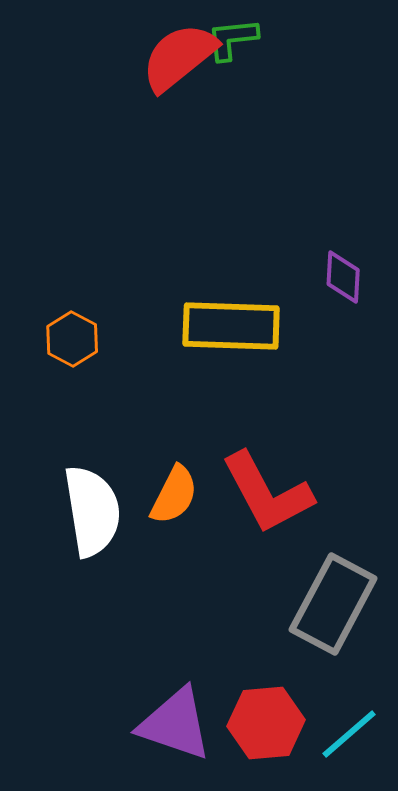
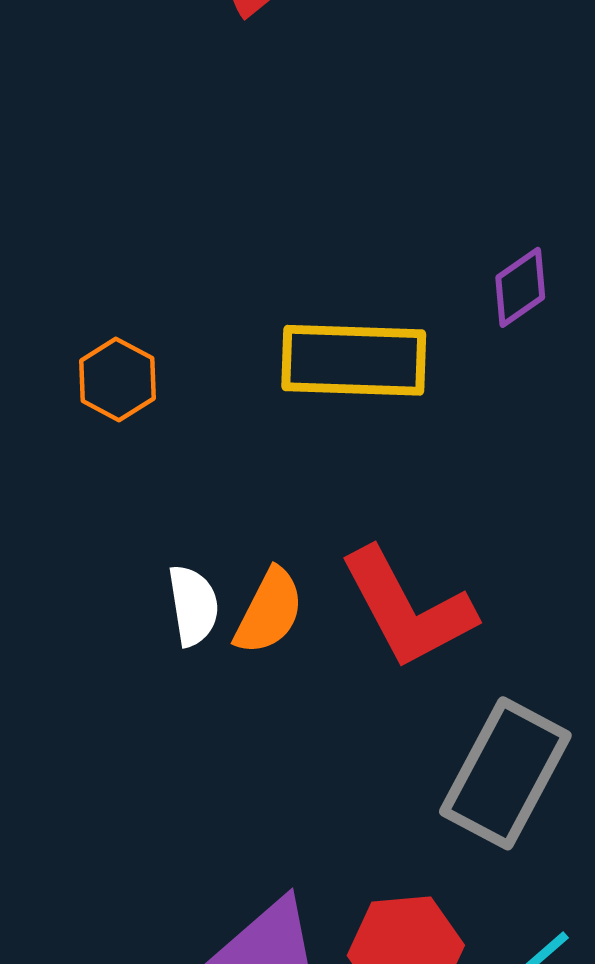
purple diamond: (343, 277) -> (520, 287), turned 52
white semicircle: (92, 511) -> (193, 605), moved, size x0.6

